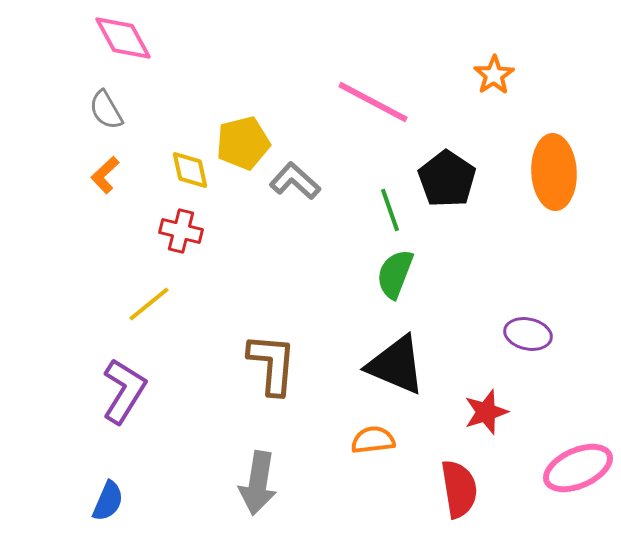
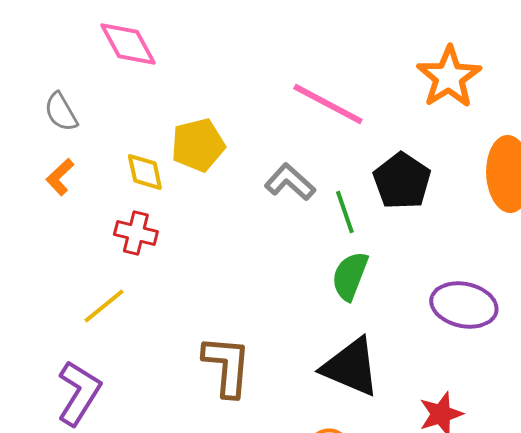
pink diamond: (123, 38) -> (128, 44), moved
orange star: (494, 75) -> (449, 77), size x1.6
gray L-shape: (295, 181) -> (290, 182), moved
purple ellipse: (528, 334) -> (464, 305), moved, size x1.4

